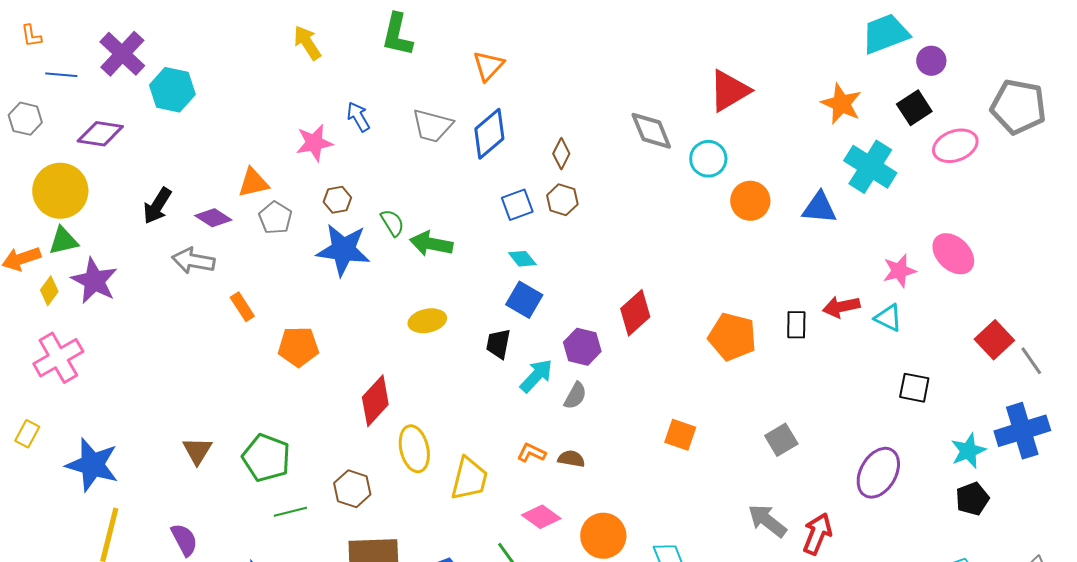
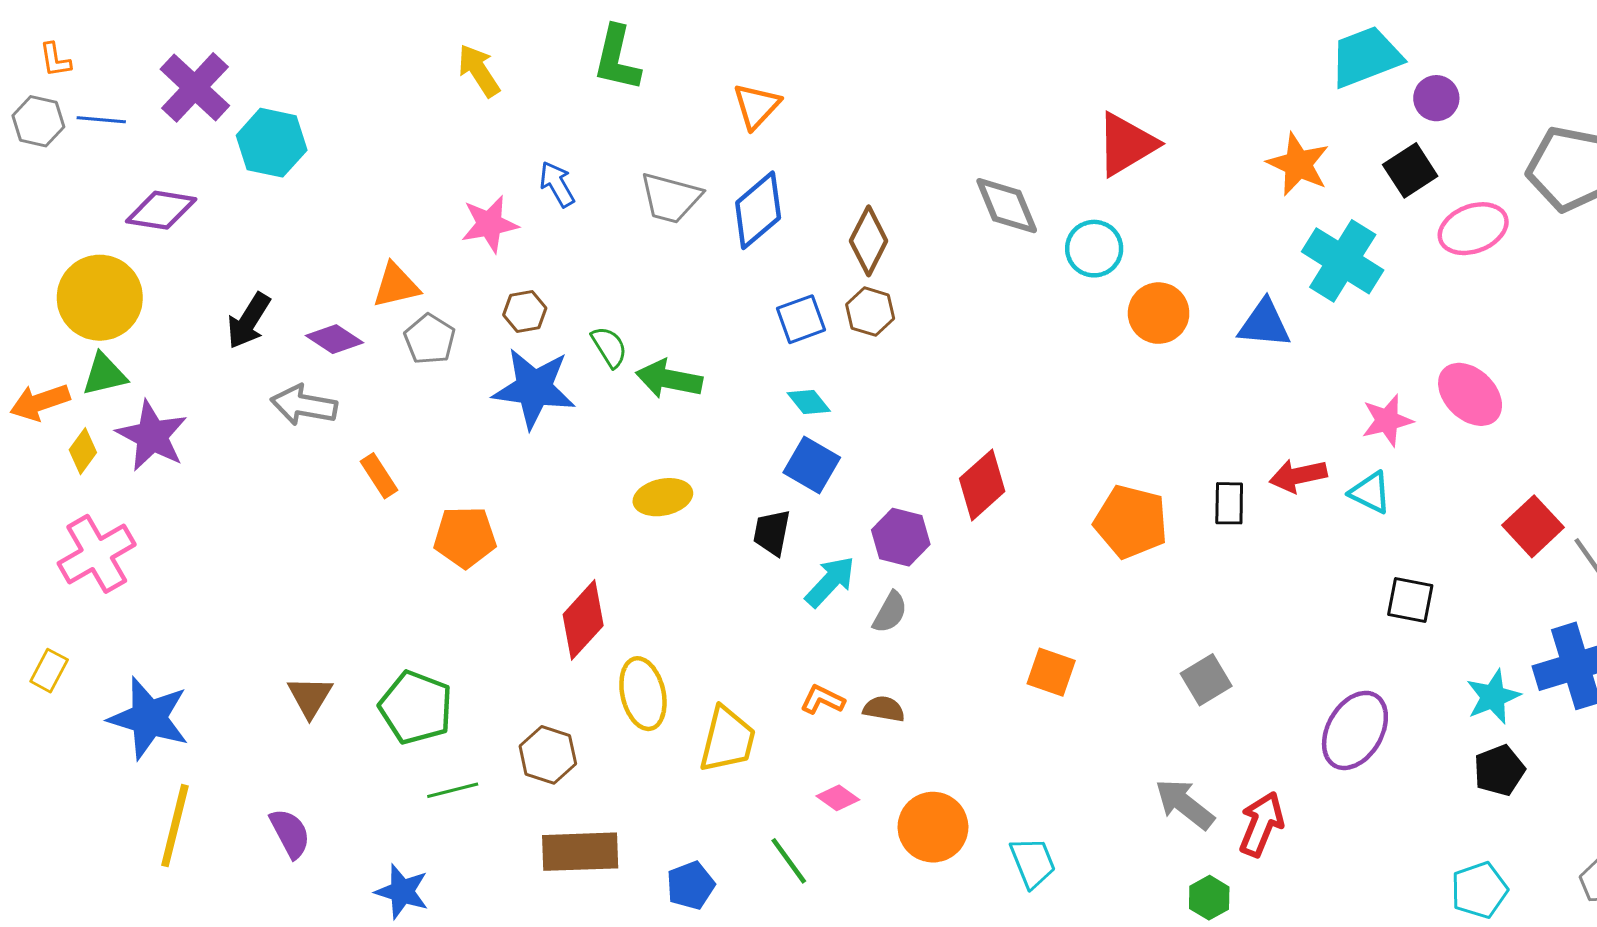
gray hexagon: (25, 119) -> (38, 121), moved
brown diamond: (561, 154) -> (869, 241), size x1.4
pink diamond: (541, 517) -> (838, 798), size x0.7

